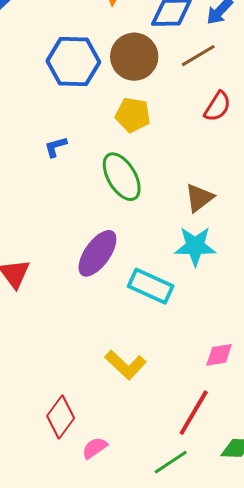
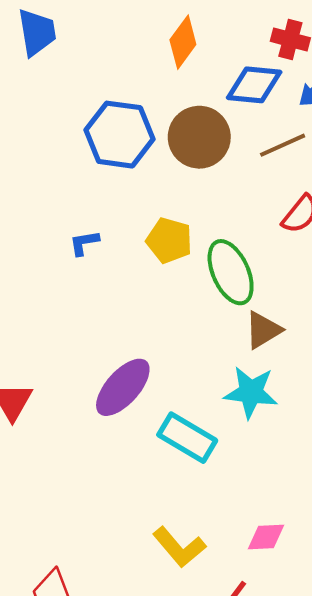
yellow pentagon: (133, 115) -> (169, 240), moved
green ellipse: (122, 177) -> (231, 272), moved
yellow L-shape: (126, 365) -> (179, 547), moved

